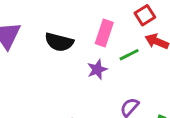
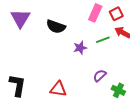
pink rectangle: (104, 33) -> (95, 13), moved

